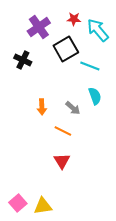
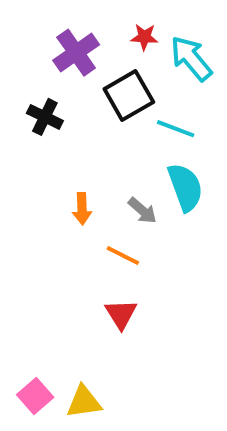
cyan semicircle: (95, 96) -> (185, 187), size x1.4

